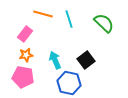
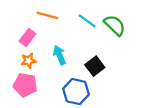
cyan line: (69, 19) -> (87, 21), moved, turned -36
cyan arrow: (55, 60) -> (59, 55), moved

